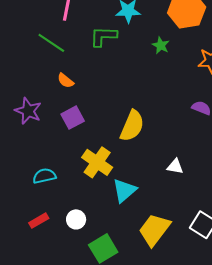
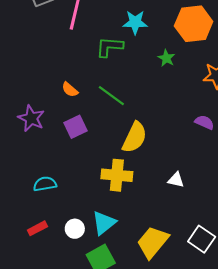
green line: (51, 43) -> (111, 96), moved
yellow cross: (97, 162) -> (117, 175), moved, turned -32
cyan triangle: (124, 190) -> (104, 223), moved

